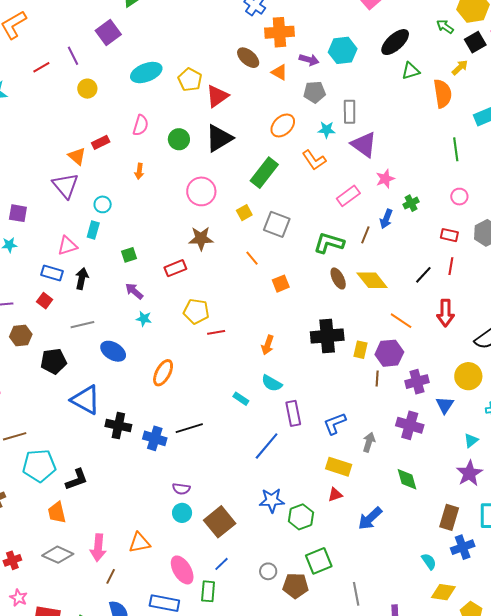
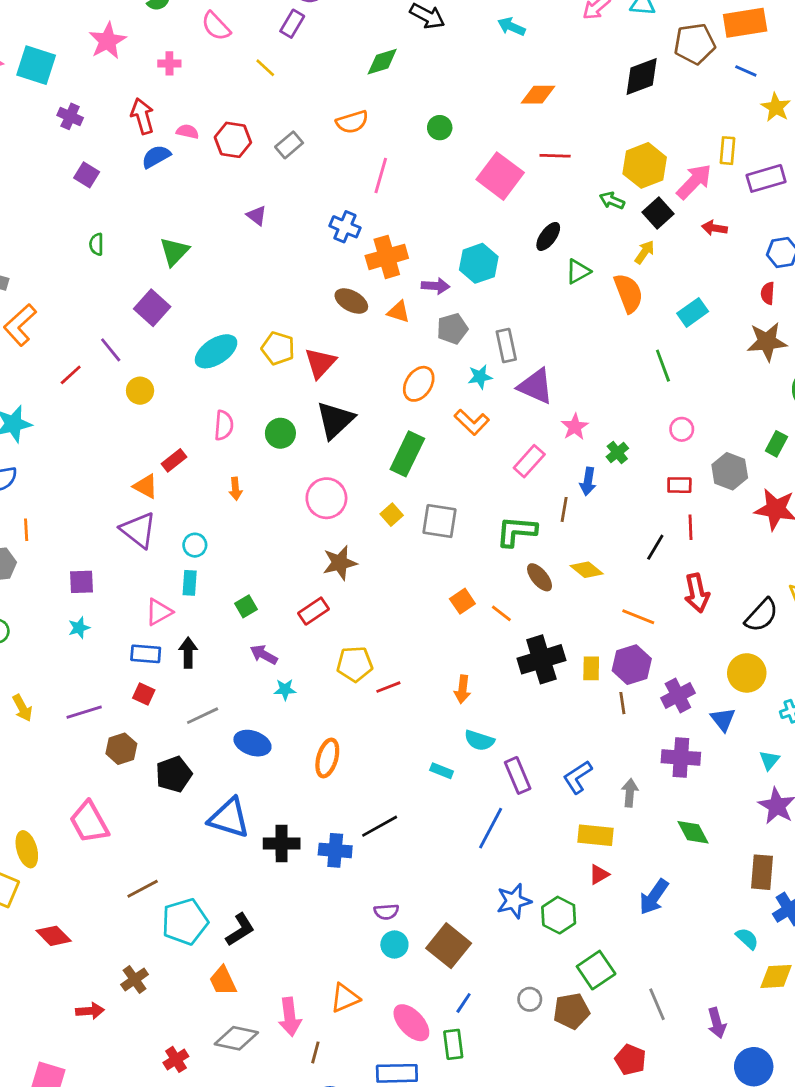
black ellipse: (395, 42) -> (548, 236), size x0.7
orange line: (252, 258) -> (501, 613), moved
yellow diamond: (372, 280) -> (587, 570), size x0.7

